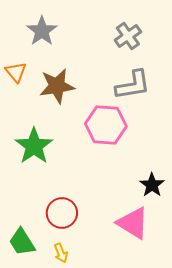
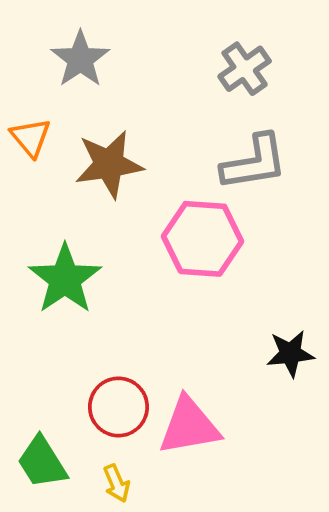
black star: (152, 185) -> (290, 353), turned 30
pink triangle: (133, 223) -> (189, 426), moved, turned -42

